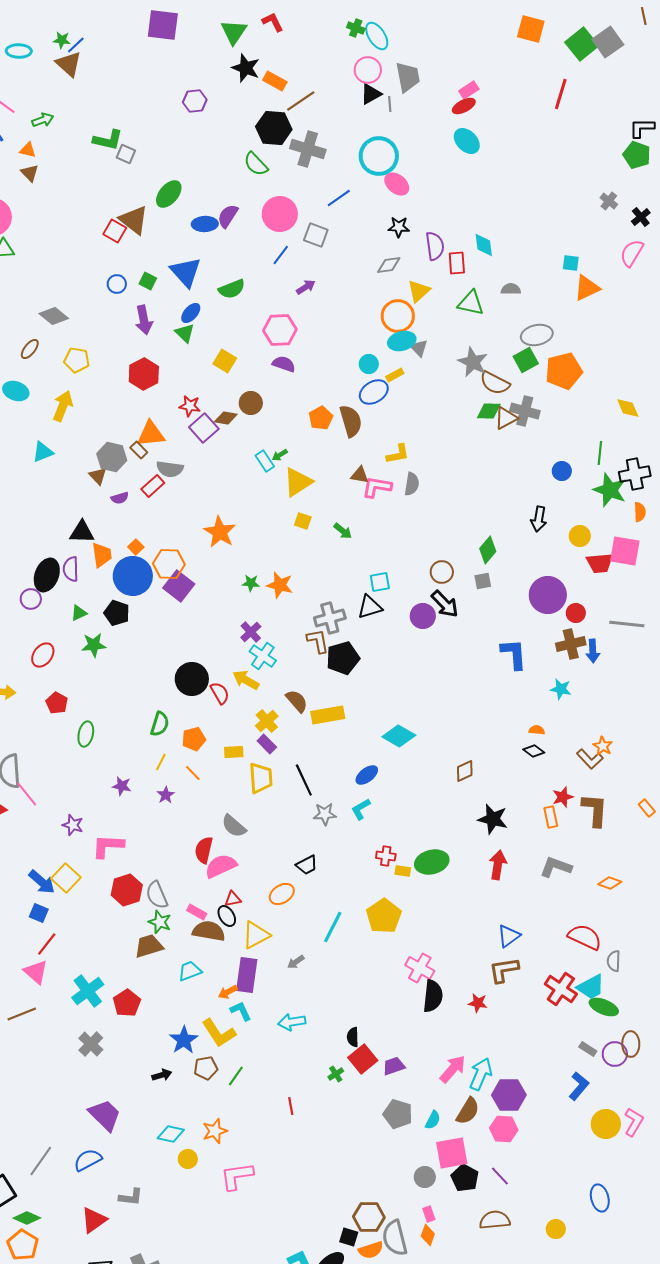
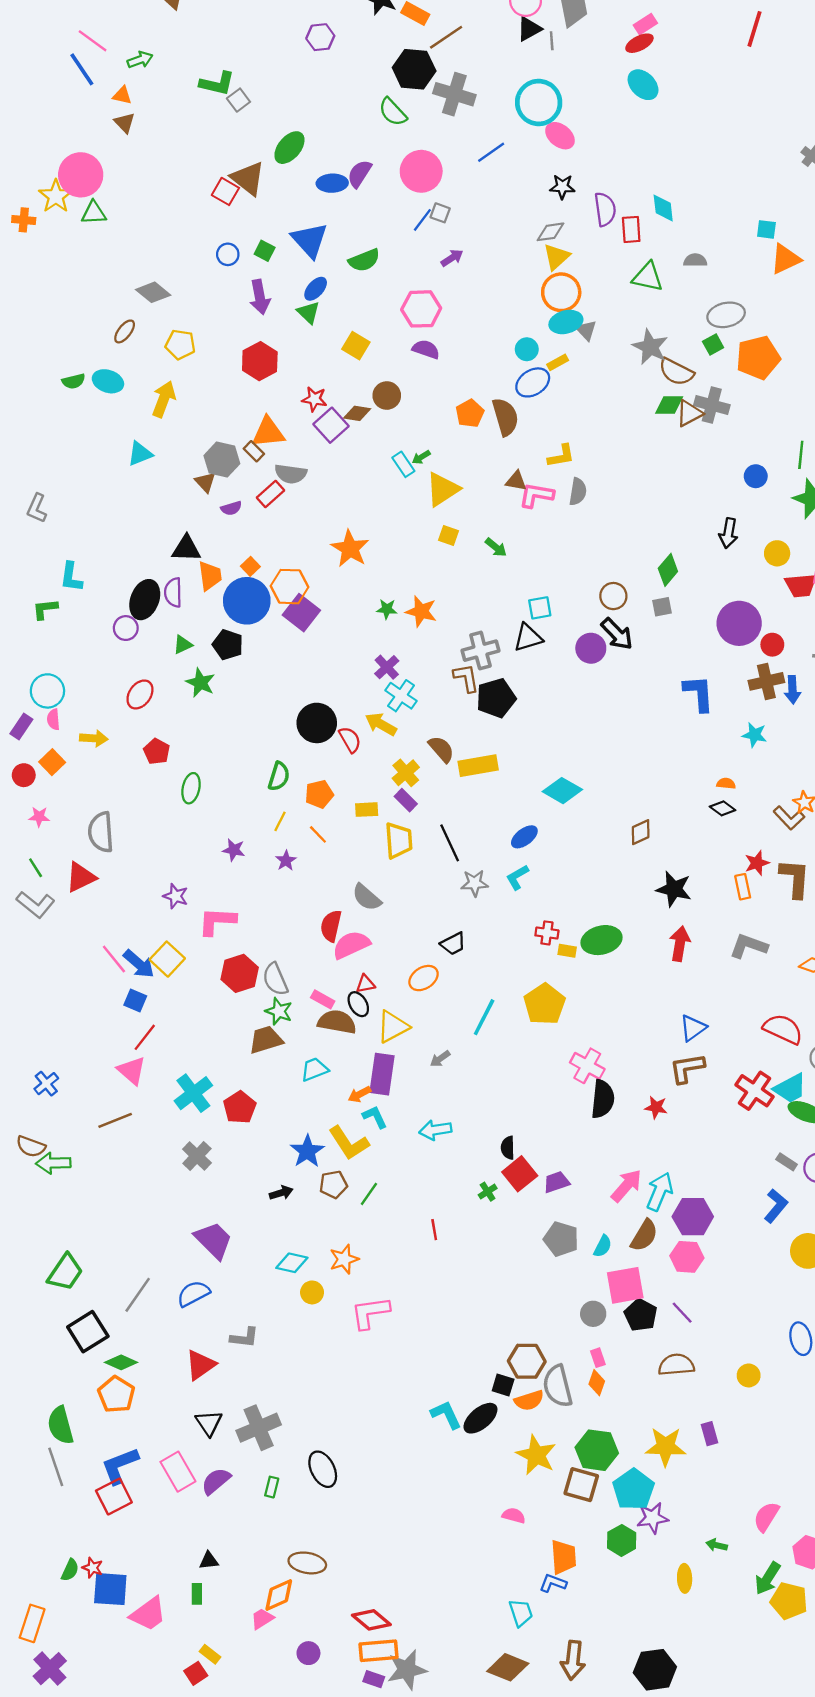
gray square: (126, 154) -> (238, 100), turned 30
gray square: (316, 235) -> (440, 213), moved, size x0.7
yellow triangle: (419, 291) -> (556, 257), moved
green square: (526, 360) -> (713, 345), size x0.7
green star: (94, 645) -> (200, 683), turned 30
pink line: (27, 794) -> (114, 959), moved

